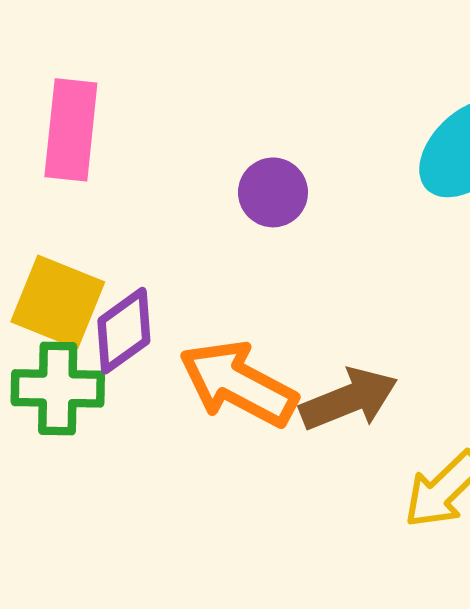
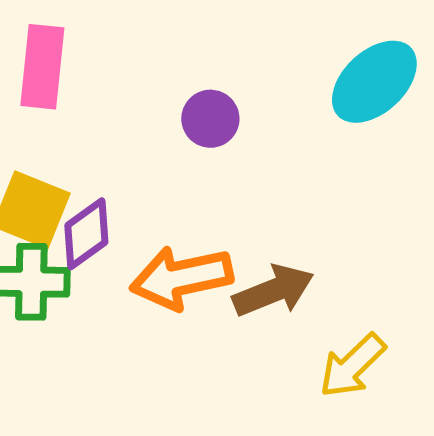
orange arrow: (238, 384) -> (181, 278), turned -40

